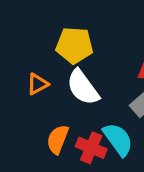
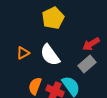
yellow pentagon: (74, 45) -> (53, 18), moved, turned -30

